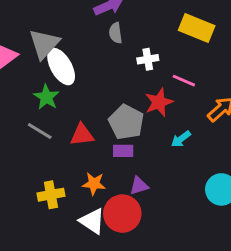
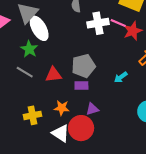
white cross: (148, 59) -> (98, 23), size x1.5
pink line: (184, 81) -> (118, 23), moved
red star: (159, 102) -> (133, 31), moved
gray pentagon: (126, 122) -> (83, 66), turned 30

